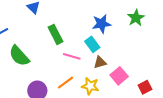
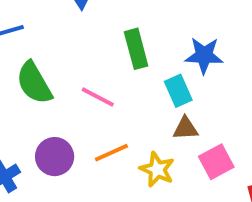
green rectangle: (55, 34) -> (136, 49), moved
pink line: (72, 56) -> (98, 97), moved

